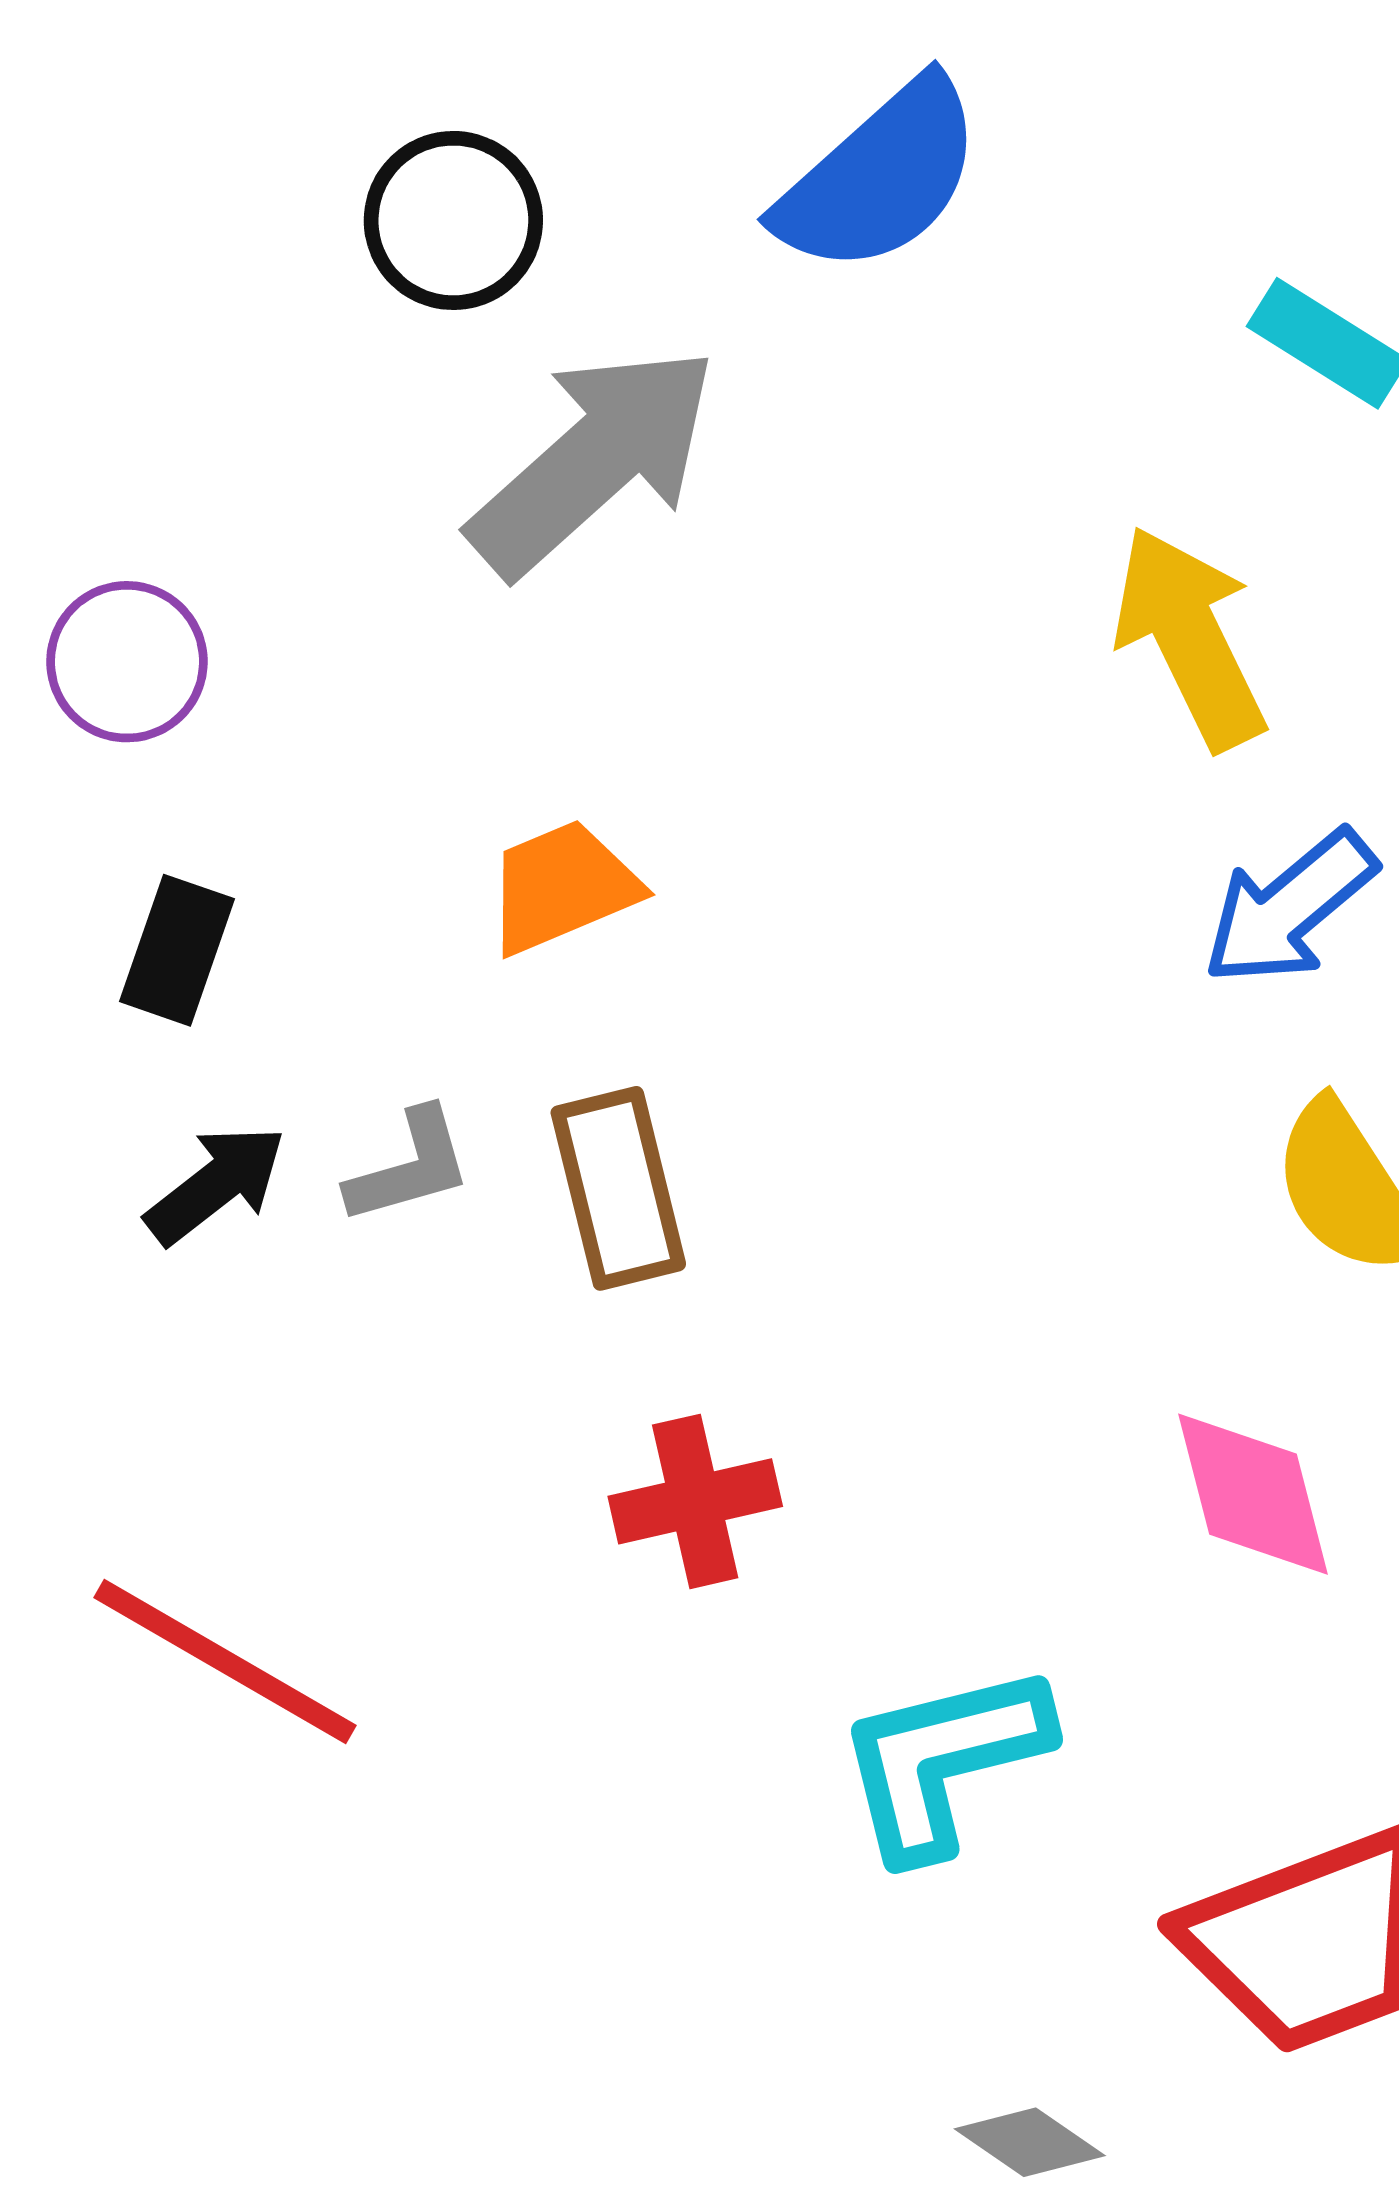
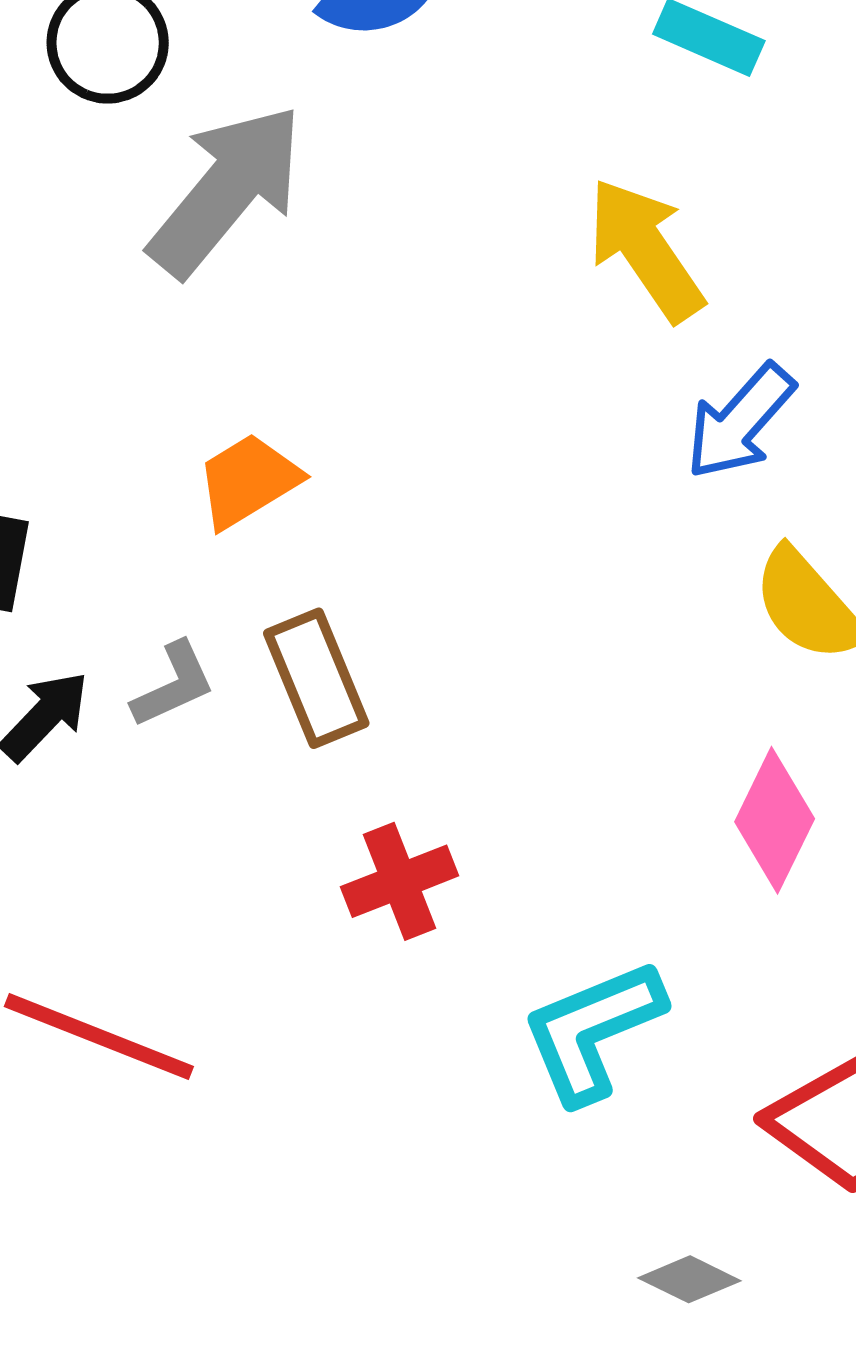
pink diamond: (1253, 1494) -> (775, 820), turned 49

